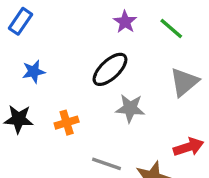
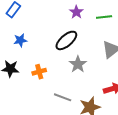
green line: (171, 28) -> (104, 17), turned -49
gray star: (130, 108) -> (78, 64), turned 30

